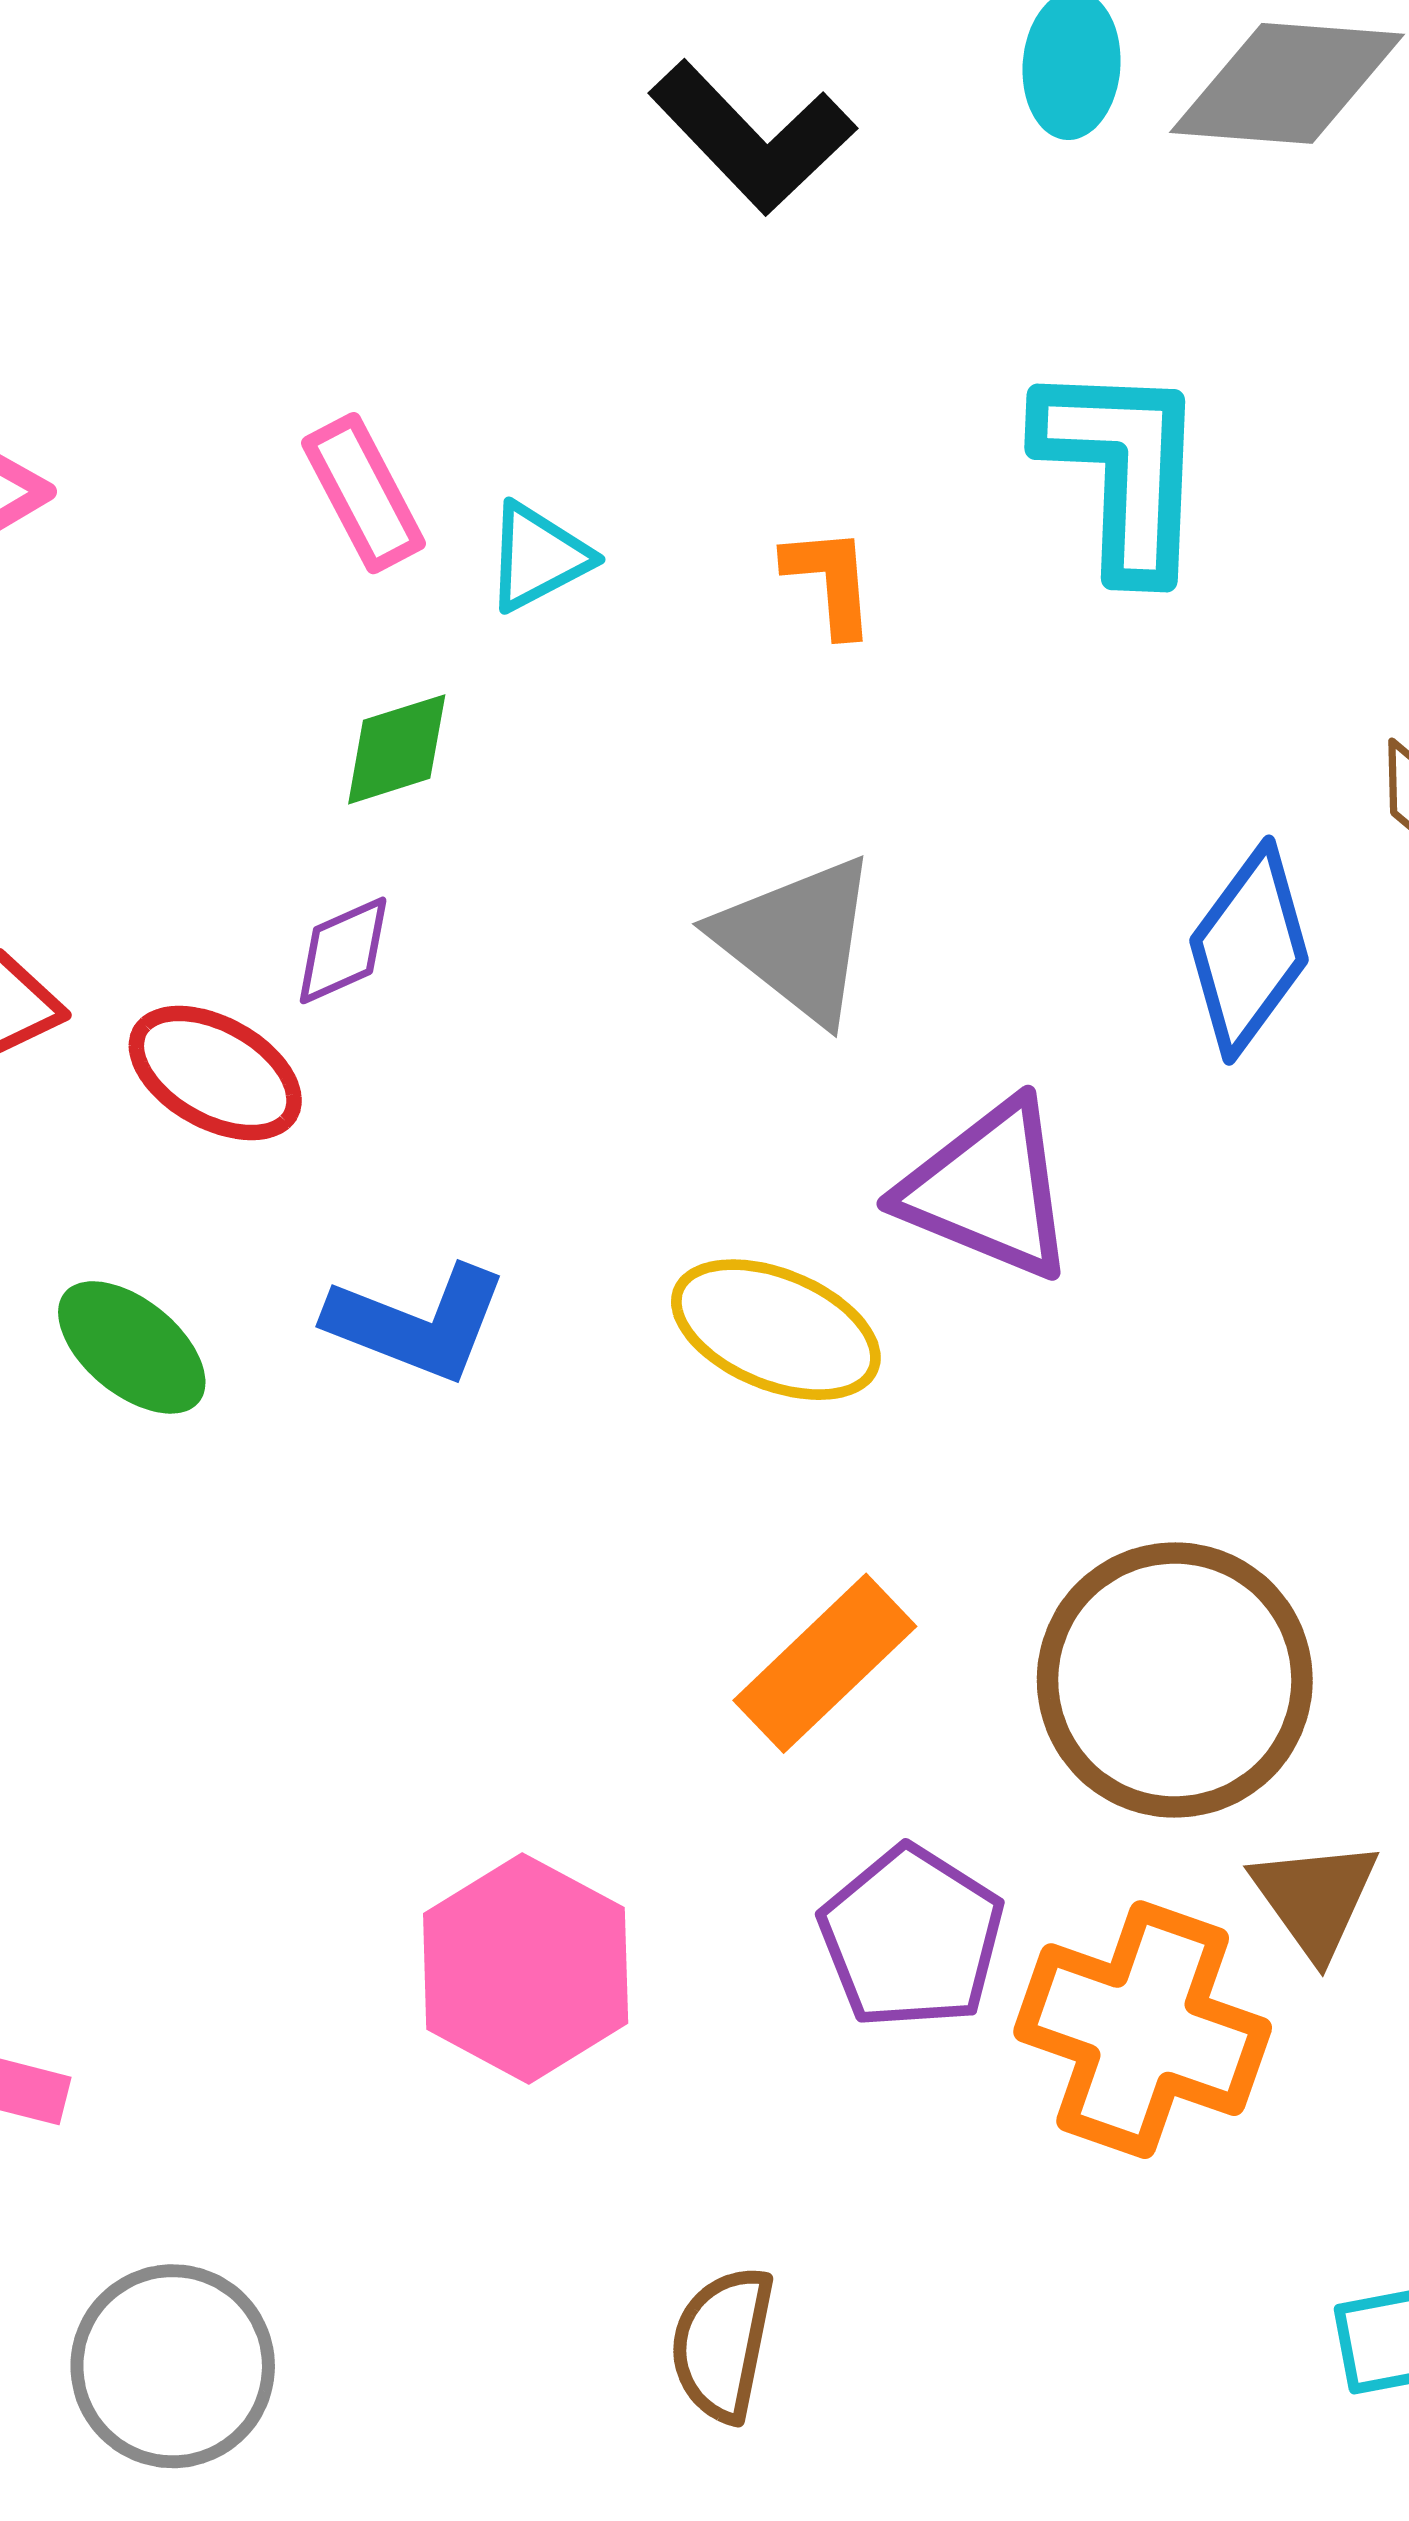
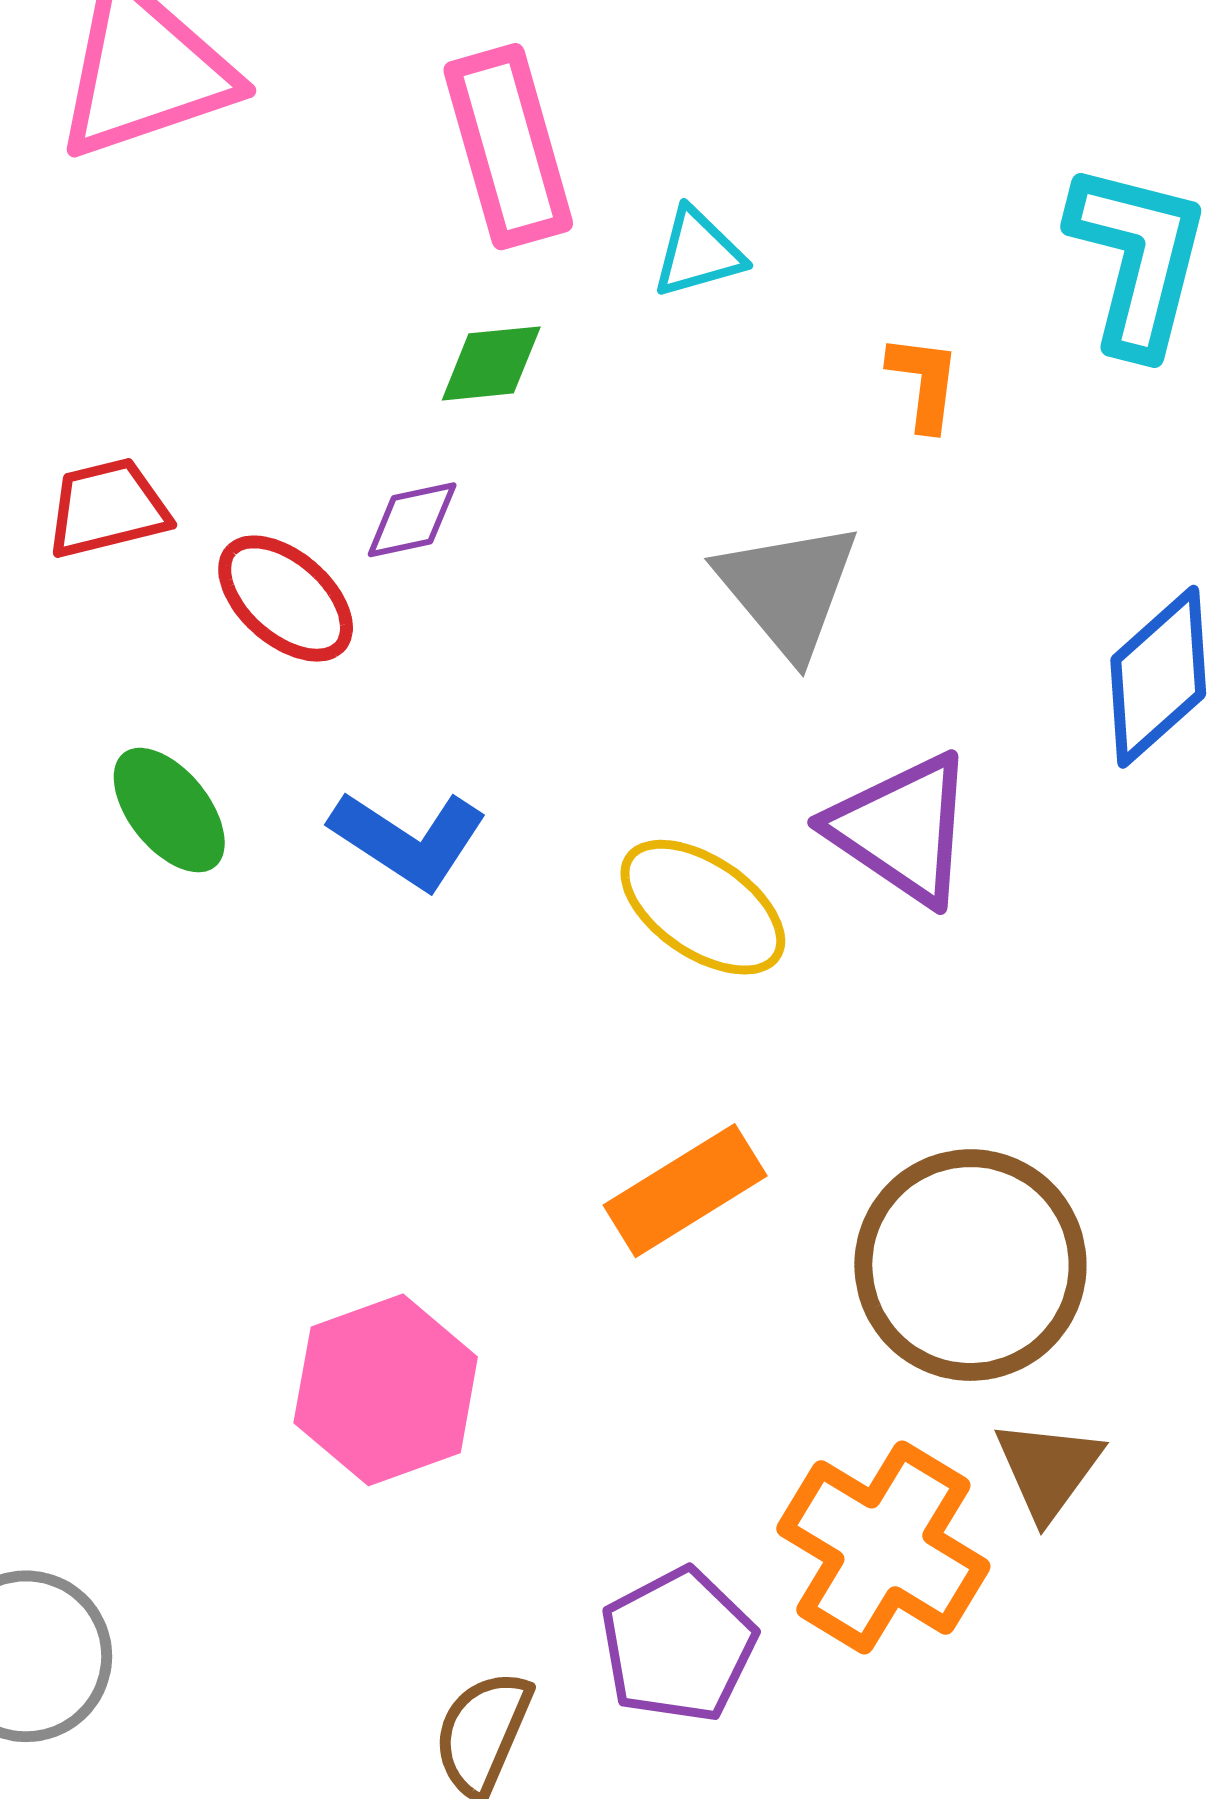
pink rectangle: (363, 493) -> (508, 147), size x1.5
cyan triangle: (538, 557) -> (698, 253), moved
orange L-shape: (830, 581) -> (924, 382), moved
purple pentagon: (912, 1937) -> (678, 1645), moved

